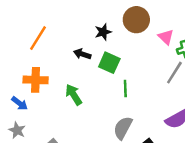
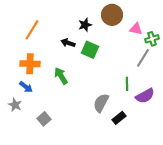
pink triangle: (166, 37) -> (136, 29), turned -32
green line: (125, 89) -> (127, 84), moved
blue arrow: (20, 103) -> (26, 87), moved

